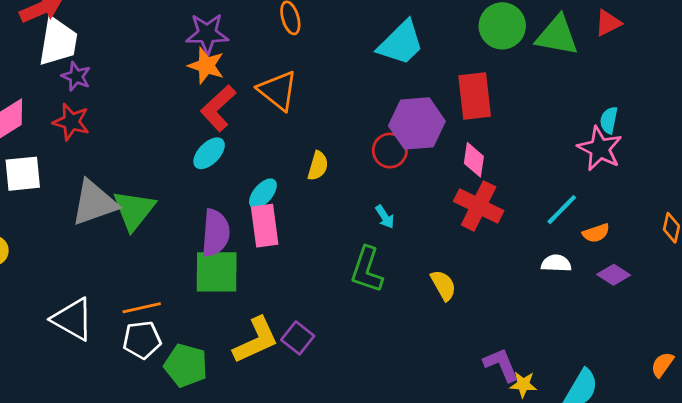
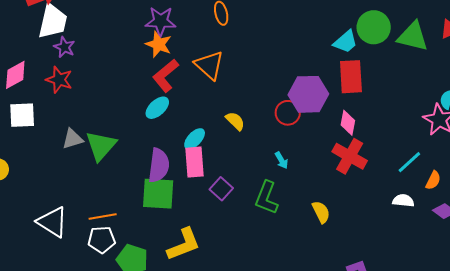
cyan trapezoid: (401, 43) -> (346, 42), moved, size x0.7
yellow semicircle: (318, 166) -> (235, 121), turned -65
gray triangle: (94, 203) -> (72, 139), size x0.6
orange semicircle: (596, 233) -> (433, 180), turned -48
purple square: (298, 338) -> (221, 189), moved

